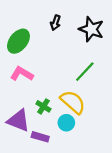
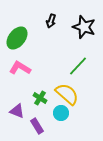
purple triangle: (18, 121) -> (17, 111), size x0.7
purple rectangle: (40, 137) -> (37, 126), turned 42

